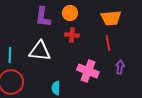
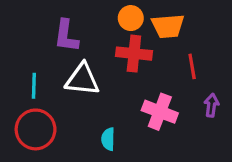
purple L-shape: (43, 17) -> (66, 36), moved
orange trapezoid: (111, 18) -> (168, 26), moved
red cross: (72, 35) -> (134, 54), size x1.5

